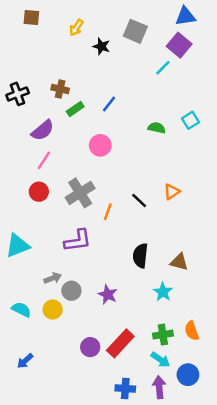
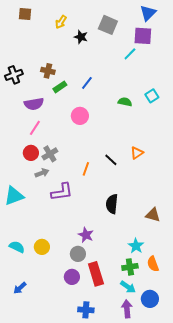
blue triangle: (185, 16) -> (148, 13), turned -36
purple square: (179, 45) -> (143, 36), turned -36
purple semicircle: (43, 130) -> (34, 104), turned 30
gray cross: (80, 193) -> (50, 154), moved, size x0.7
brown triangle: (179, 262) -> (153, 215), moved
gray arrow: (53, 278) -> (42, 173), moved
gray circle: (71, 291) -> (78, 254), moved
cyan star: (163, 292) -> (136, 246), moved
red rectangle: (120, 343) -> (96, 274), turned -60
blue cross: (125, 388) -> (86, 310), moved

